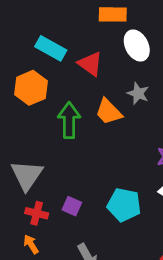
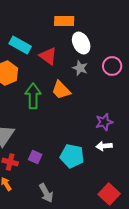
gray star: (138, 93) -> (80, 68), moved

